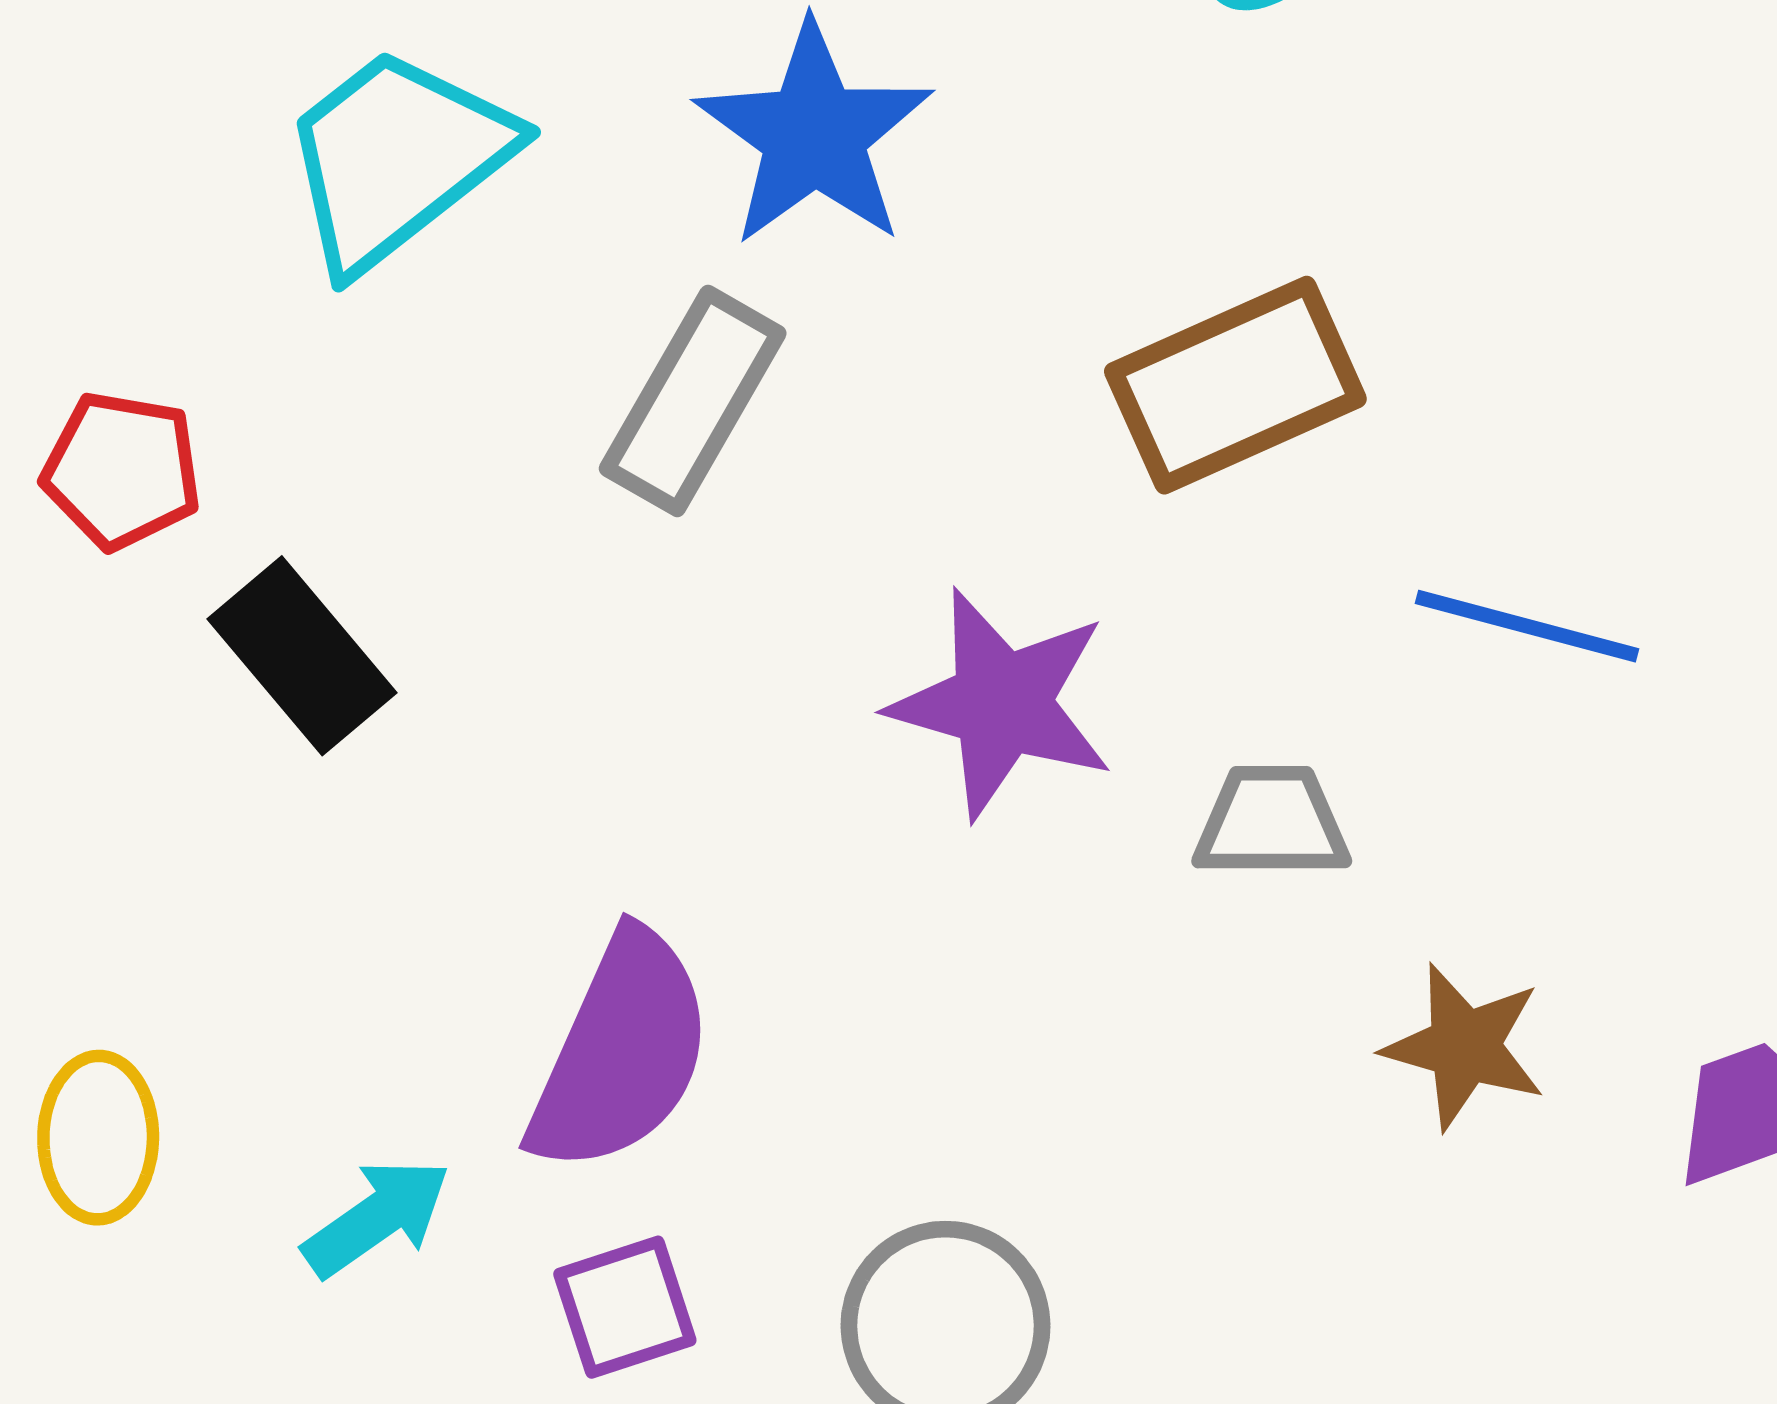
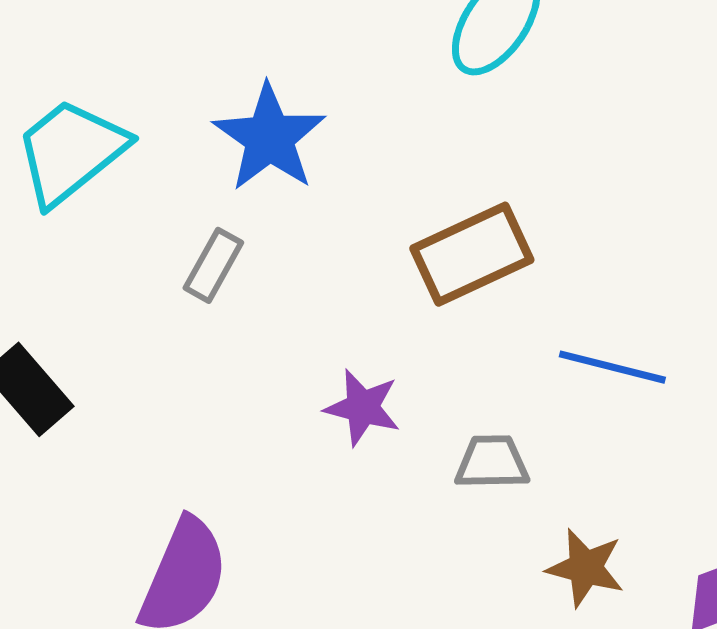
gray rectangle: (693, 401) -> (213, 265), size x0.7
purple star: (1001, 703) -> (362, 407), size x0.7

